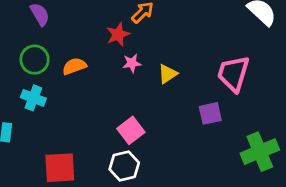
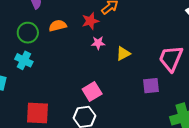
orange semicircle: (74, 66) -> (58, 26), moved

